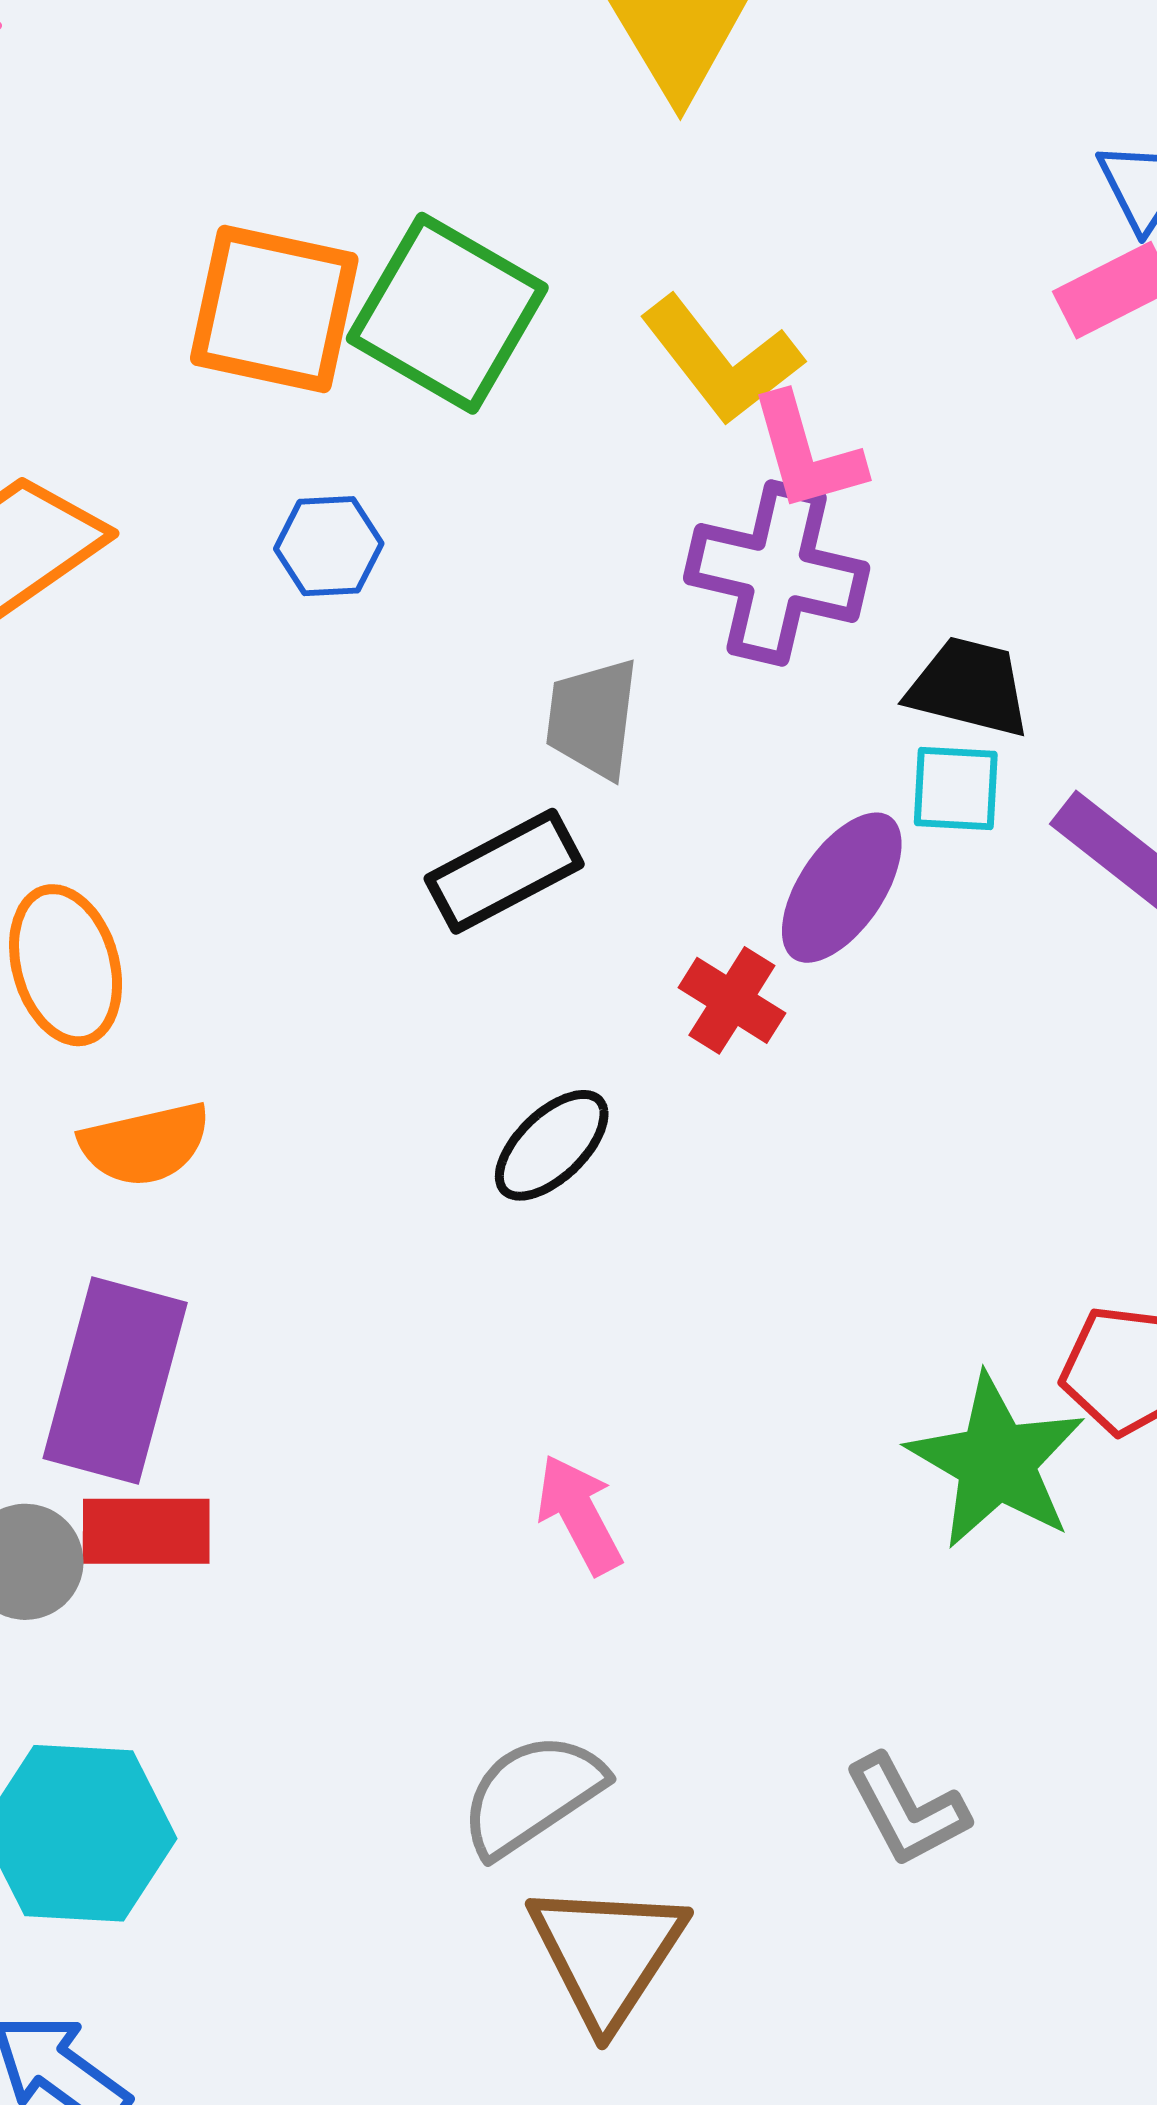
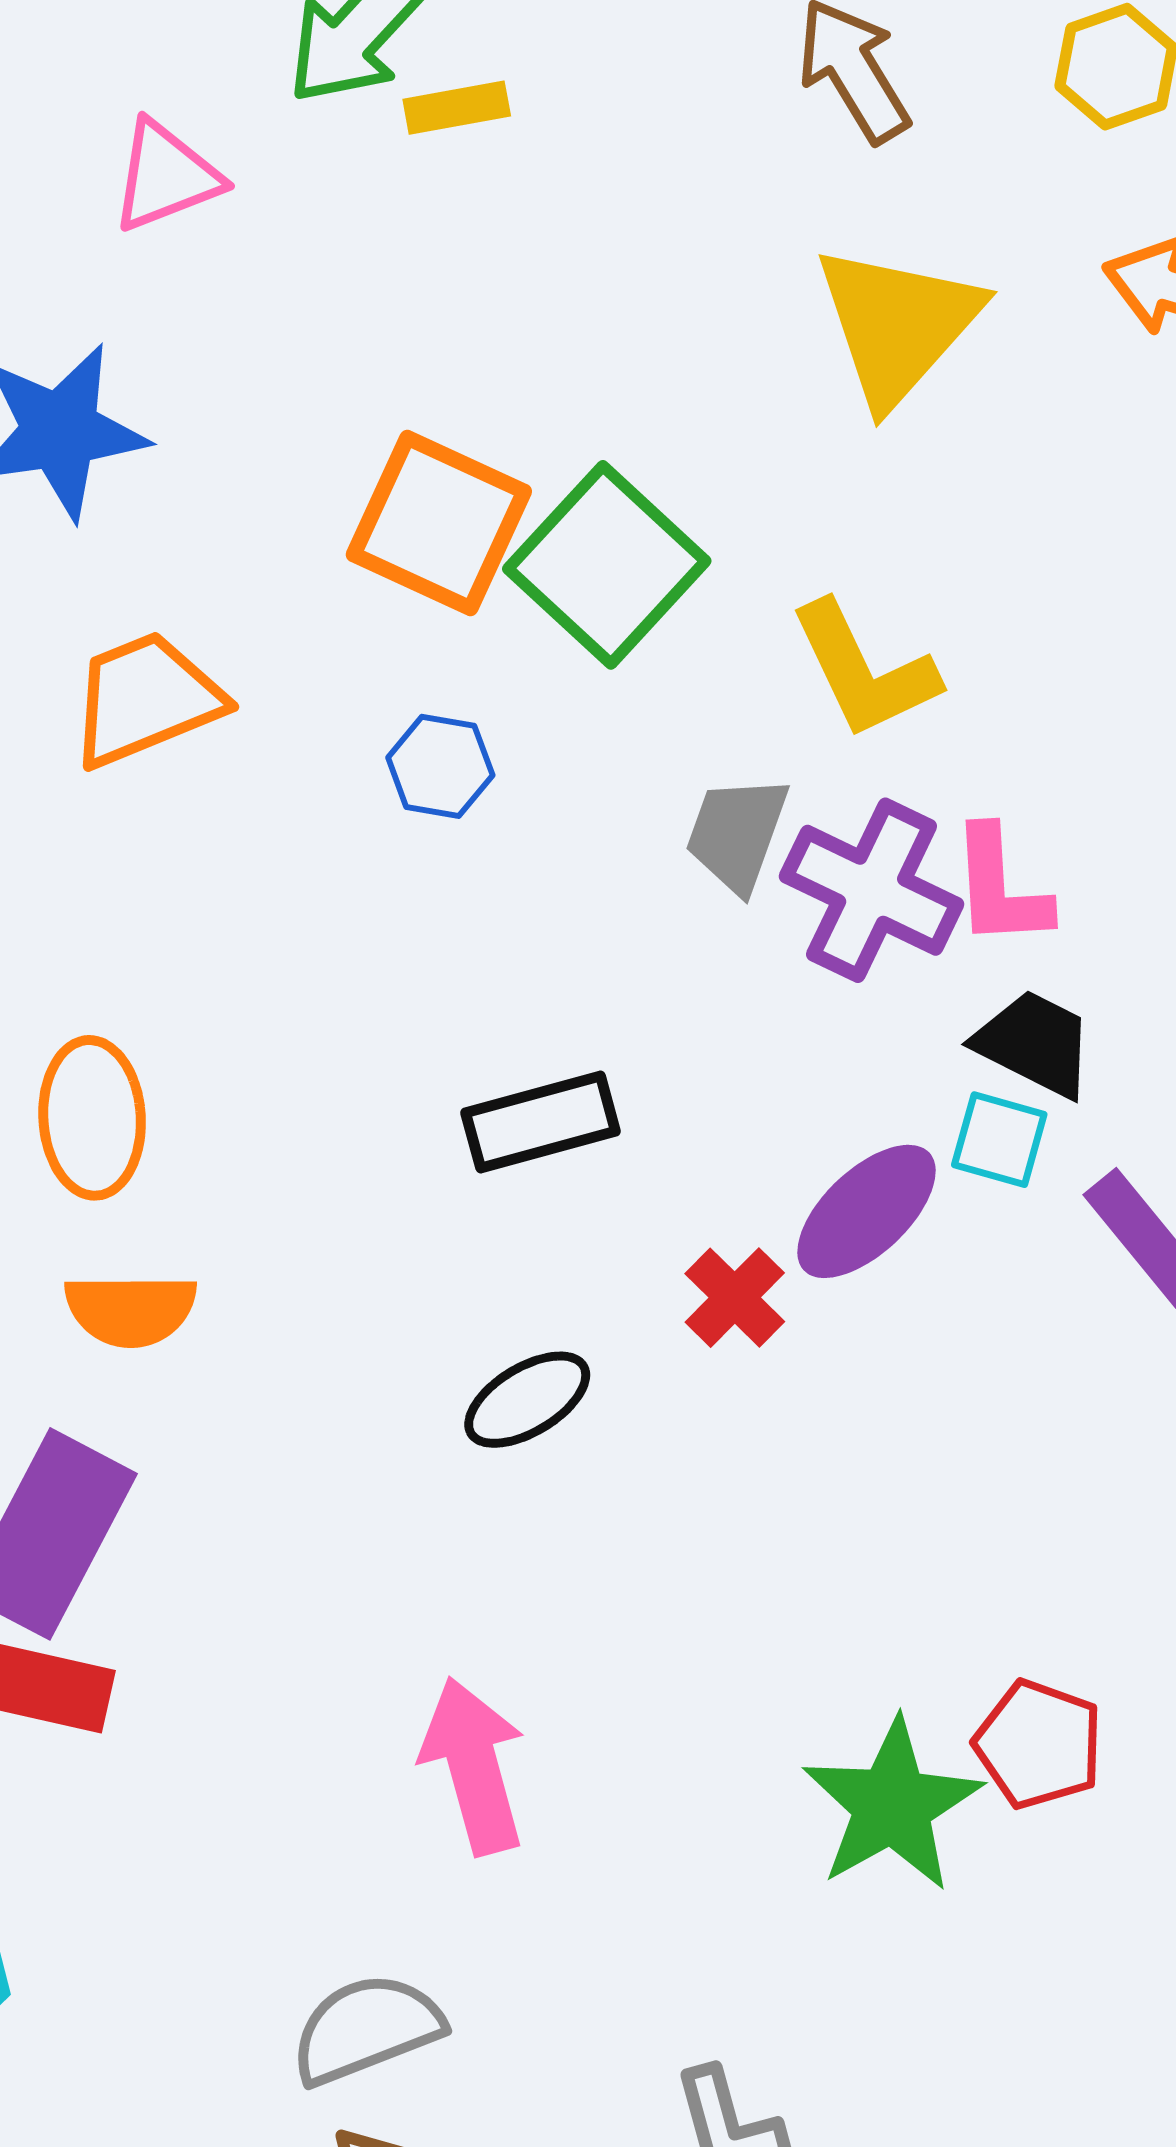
pink L-shape: (806, 453) -> (1000, 887), moved
gray trapezoid: (592, 718) -> (737, 834), moved
pink arrow: (579, 1514) -> (474, 1766), size x1.4

